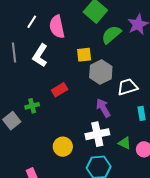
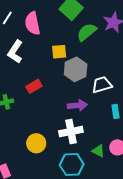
purple arrow: (103, 108) -> (77, 105), turned 114
green triangle: (125, 143) -> (98, 151), moved

